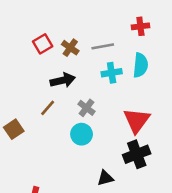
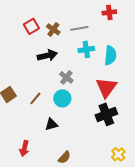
cyan semicircle: (140, 65) -> (110, 55), moved
brown line: (48, 108) -> (35, 98), moved
black triangle: (105, 178) -> (51, 124), moved

